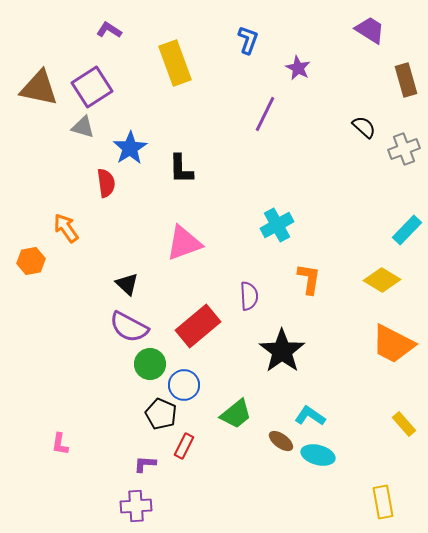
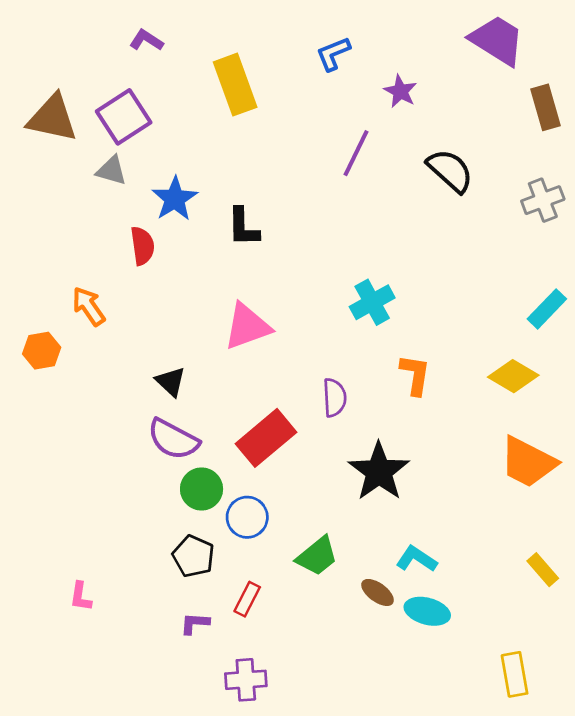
purple trapezoid: (370, 30) -> (497, 40), size x1.4
blue L-shape: (248, 40) -> (333, 54), turned -132
black semicircle: (364, 127) -> (450, 171), moved, size x1.5
black pentagon: (161, 414) -> (193, 556), moved
purple cross: (136, 506) -> (246, 680), moved

